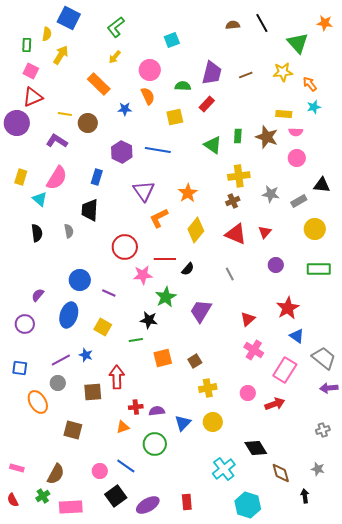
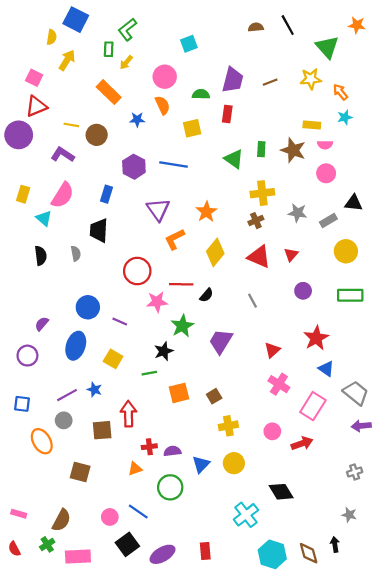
green rectangle: (27, 45) -> (109, 49), moved
red rectangle: (207, 104) -> (227, 114), turned -35
black star: (149, 320) -> (164, 351), turned -30
brown diamond: (281, 473) -> (309, 553), moved

